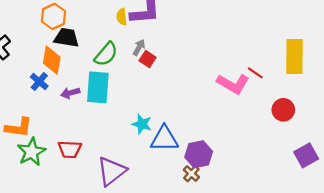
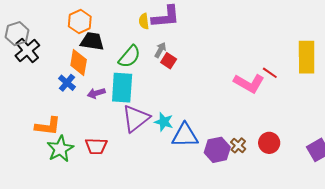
red circle: (283, 110) -> (269, 143), moved
purple triangle: (112, 171) -> (136, 118), moved
brown cross: (191, 174) -> (238, 145), moved

